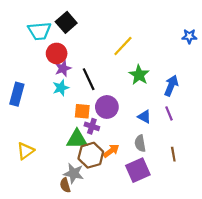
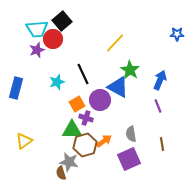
red circle: (57, 53) -> (53, 39), moved
purple star: (63, 68) -> (37, 50), moved
orange square: (82, 111) -> (77, 104), turned -35
blue triangle: (144, 117) -> (118, 87), moved, size x1.6

